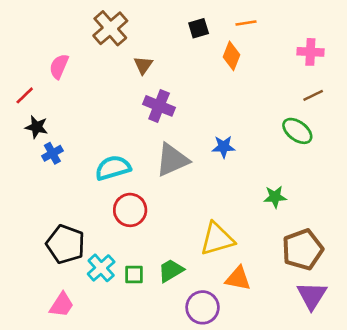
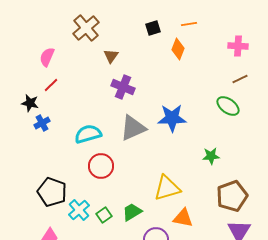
red line: (25, 95) -> (51, 85), moved
blue star: (224, 147) -> (172, 118), size x1.6
green square: (134, 274) -> (104, 215), turned -35

